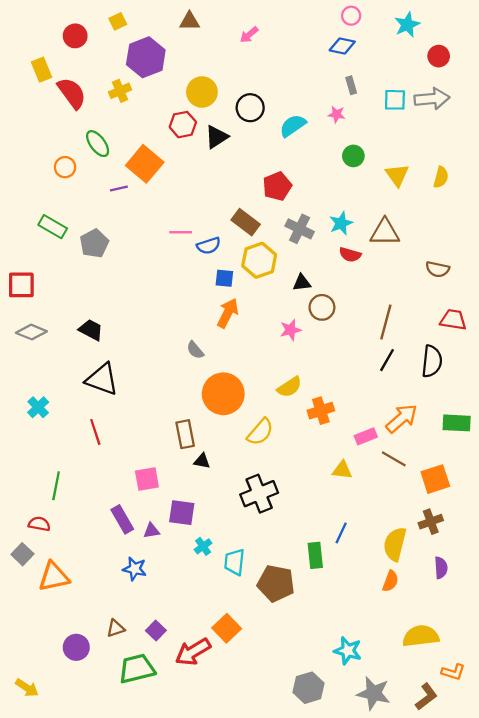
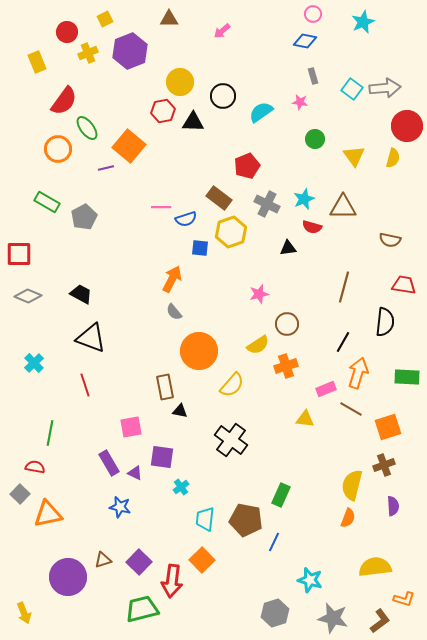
red circle: (439, 56) -> (407, 126), moved, size x1.6
yellow cross: (120, 91) -> (88, 53), moved
red semicircle: (72, 93) -> (64, 101), moved, turned 72
cyan square: (395, 100) -> (352, 89), turned 35
black triangle: (217, 137) -> (193, 122), turned 35
orange circle: (65, 167) -> (58, 149), size x1.4
black triangle: (302, 283) -> (288, 248), moved
brown circle: (322, 307) -> (287, 324), moved
orange arrow: (228, 313) -> (172, 279), moved
black line: (387, 360) -> (343, 342), moved
orange arrow: (402, 418) -> (358, 373), turned -32
black cross: (259, 494) -> (231, 440), turned -32
purple triangle: (151, 531) -> (135, 473), turned 35
blue line: (341, 533) -> (274, 542), moved
green rectangle: (315, 555) -> (281, 495), turned 30
cyan trapezoid: (234, 562) -> (205, 519), moved
purple square: (156, 630) -> (139, 562), size x1.4
purple circle: (76, 647) -> (68, 577), size x1.6
red arrow: (193, 652) -> (172, 581), turned -52
green trapezoid: (137, 669) -> (142, 609), moved
yellow arrow: (27, 688) -> (24, 613), turned 35

